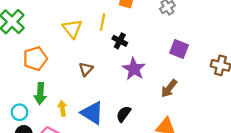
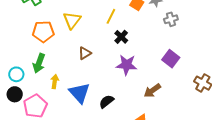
yellow triangle: (72, 29) -> (72, 20), moved
purple star: (134, 69) -> (127, 65), turned 30

